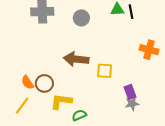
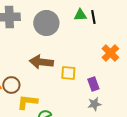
gray circle: (81, 18) -> (46, 23), size x1.6
orange cross: (149, 50) -> (110, 53), turned 30
purple rectangle: (130, 92) -> (93, 84), moved

